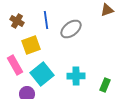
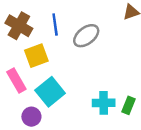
brown cross: (17, 21) -> (19, 26), size x1.5
cyan cross: (76, 76) -> (104, 103), moved

